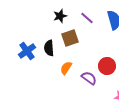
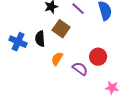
brown square: (70, 38) -> (61, 29), turned -36
blue cross: (27, 51) -> (18, 42), turned -30

